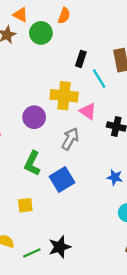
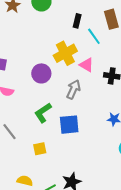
yellow cross: (64, 96) -> (65, 53), turned -30
green L-shape: (32, 163) -> (43, 113), turned 35
blue square: (62, 180) -> (69, 125), turned 30

